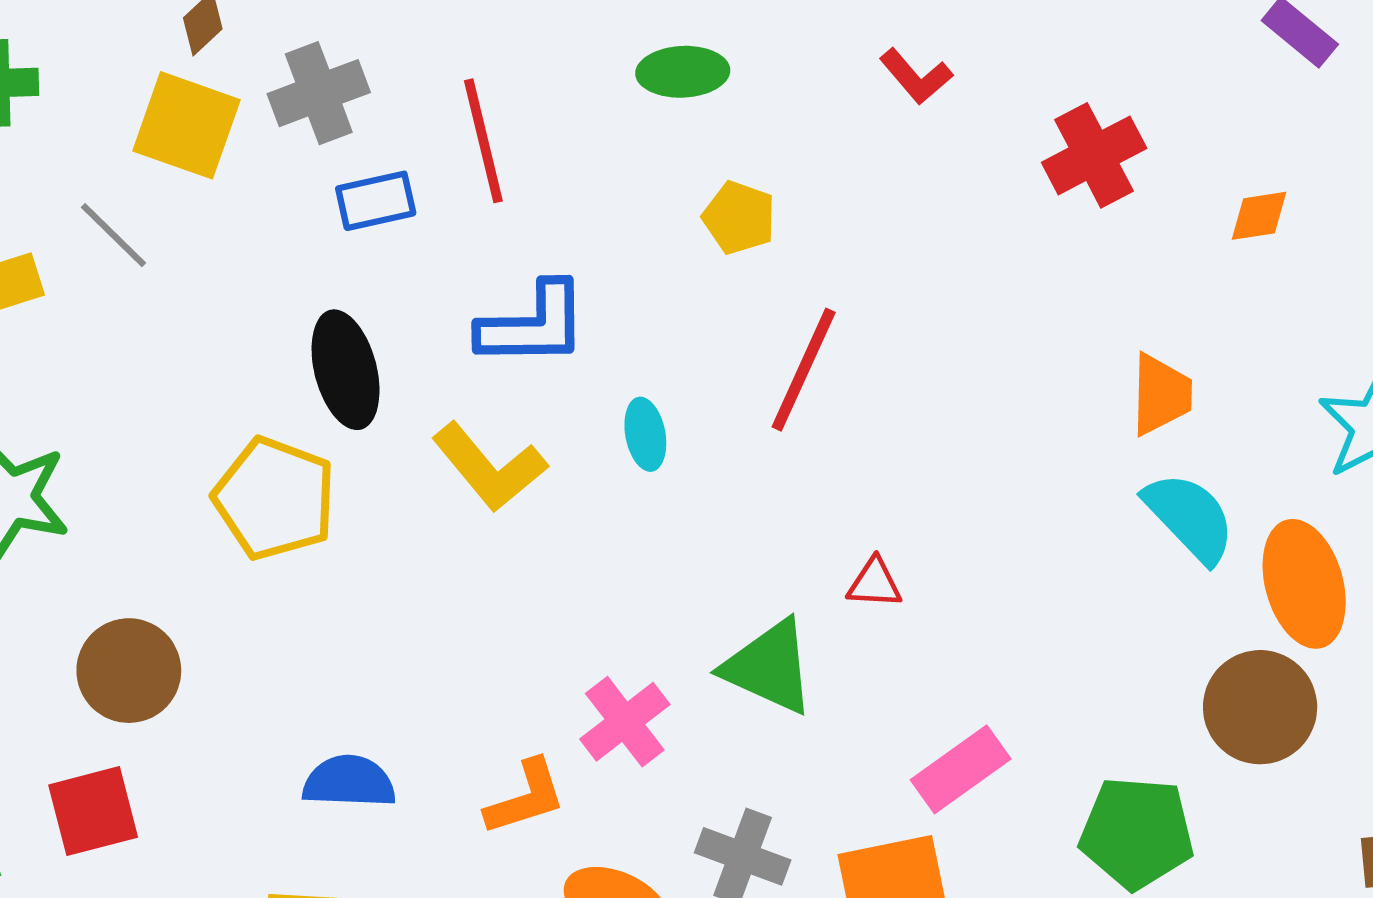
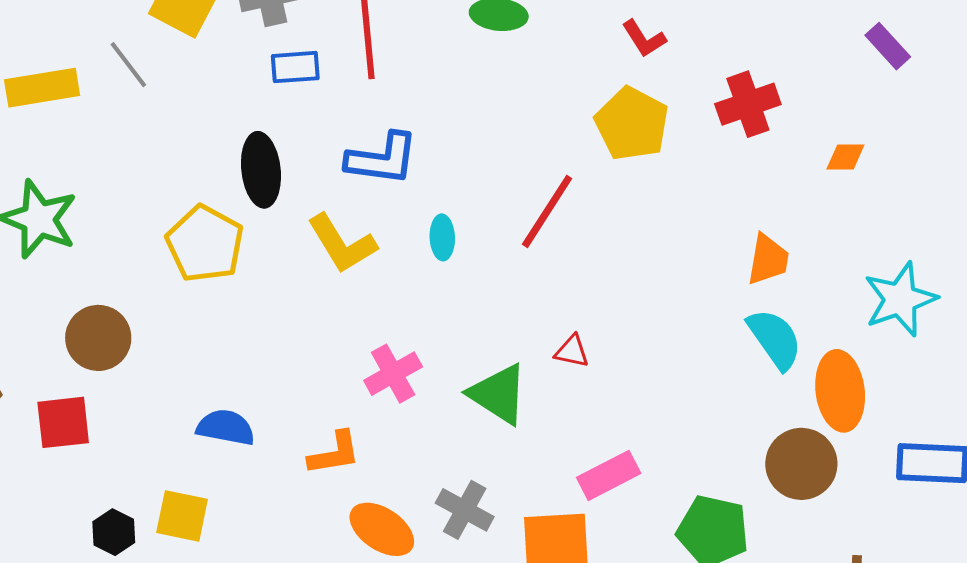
yellow pentagon: (739, 218) -> (632, 124), moved, size x1.6
pink cross: (625, 722) -> (393, 374), moved

